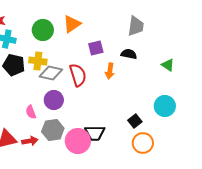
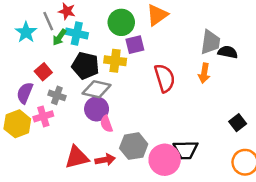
gray trapezoid: (136, 26) -> (210, 42), moved
purple square: (96, 48) -> (135, 45), moved
gray diamond: (51, 73) -> (97, 89), moved
purple circle: (54, 100) -> (97, 109), moved
black square: (135, 121) -> (238, 123), moved

